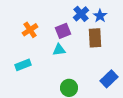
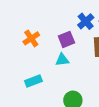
cyan rectangle: (23, 65) -> (33, 81), moved

